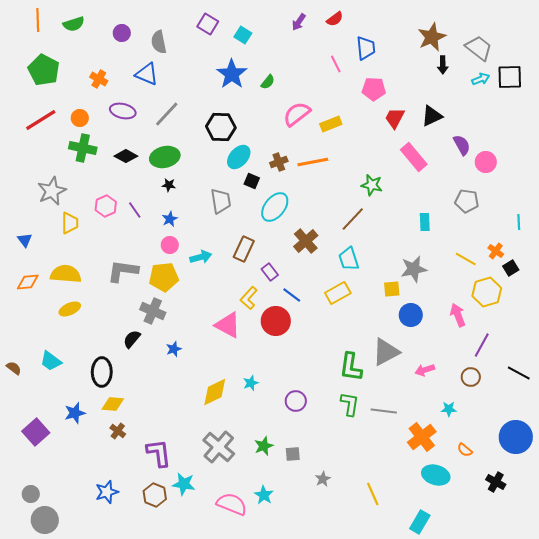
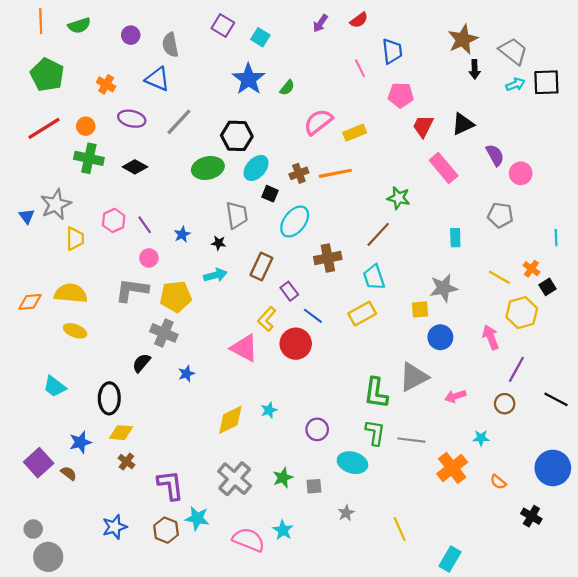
green ellipse: (165, 157) -> (208, 168), moved
black star: (169, 185) -> (219, 243), moved
blue triangle: (25, 240) -> (27, 216), moved
brown cross: (306, 241) -> (328, 258), turned 30
pink circle: (170, 245) -> (149, 258), moved
yellow ellipse: (70, 309) -> (75, 331), turned 45
brown semicircle: (14, 368) -> (69, 473), moved
cyan ellipse: (436, 475) -> (352, 463), moved

